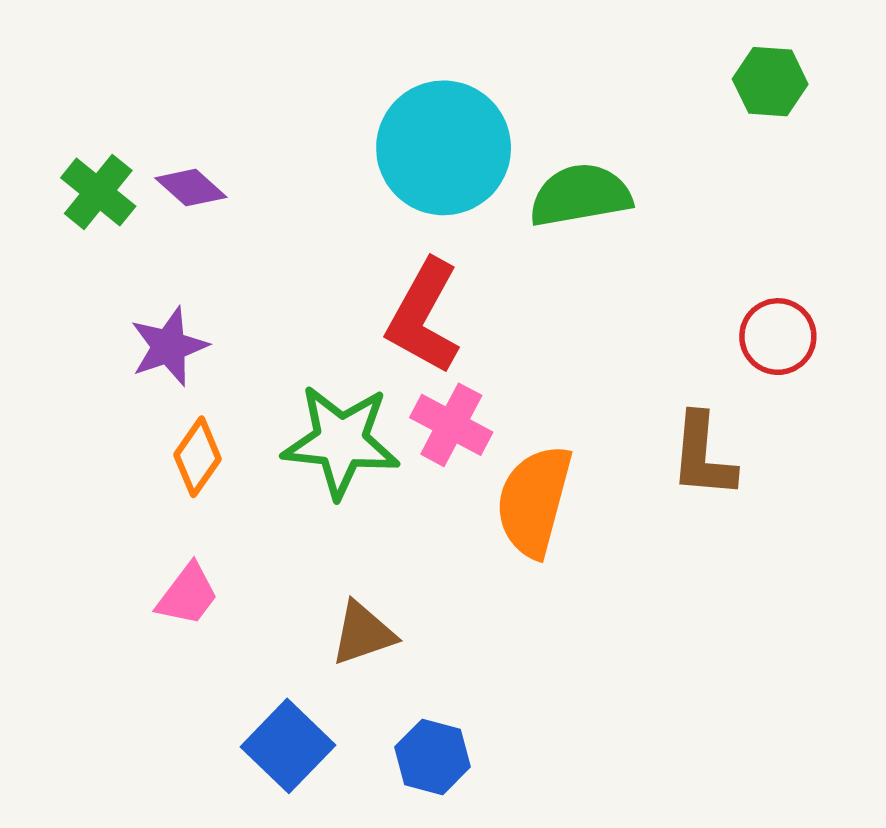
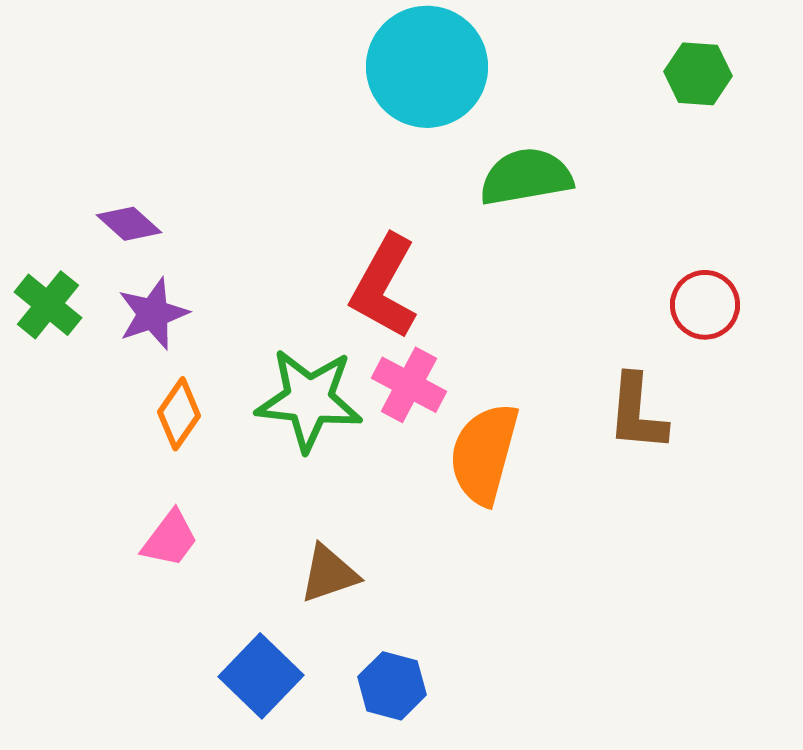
cyan circle: (444, 148) -> (427, 67), moved
purple diamond: (191, 188) -> (129, 224), moved
green cross: (98, 192) -> (48, 305), moved

